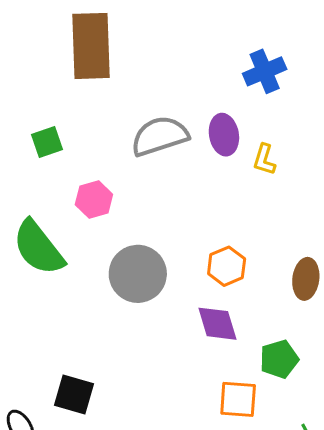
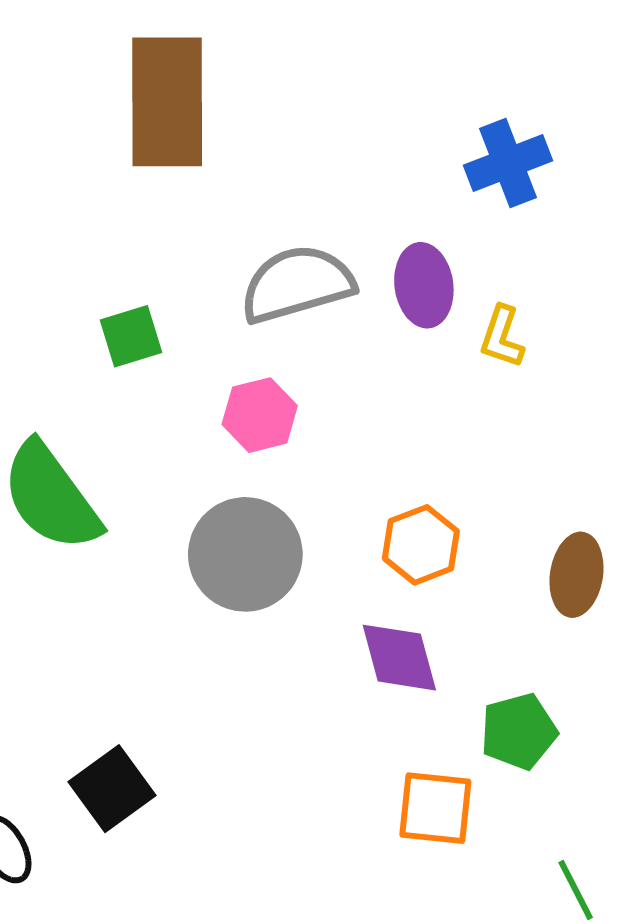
green square: (47, 142) -> (131, 336), moved
pink hexagon: (94, 200) -> (260, 415), moved
black square: (74, 395) -> (112, 789), turned 36

